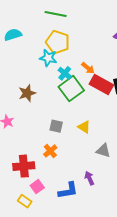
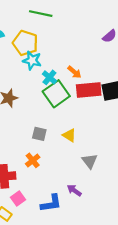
yellow pentagon: (58, 42) -> (25, 43), moved
red rectangle: (101, 84) -> (89, 90), turned -35
gray triangle: (103, 151) -> (90, 161), turned 35
purple arrow: (89, 178) -> (74, 190), turned -32

